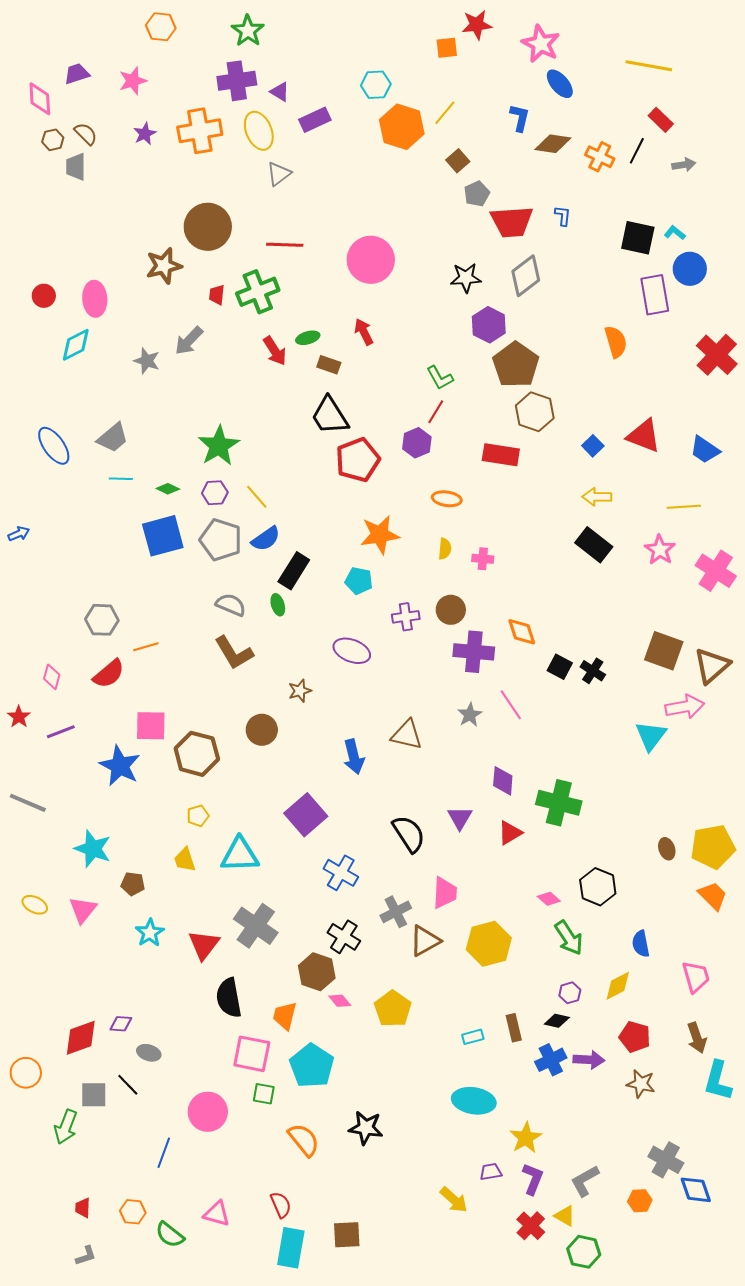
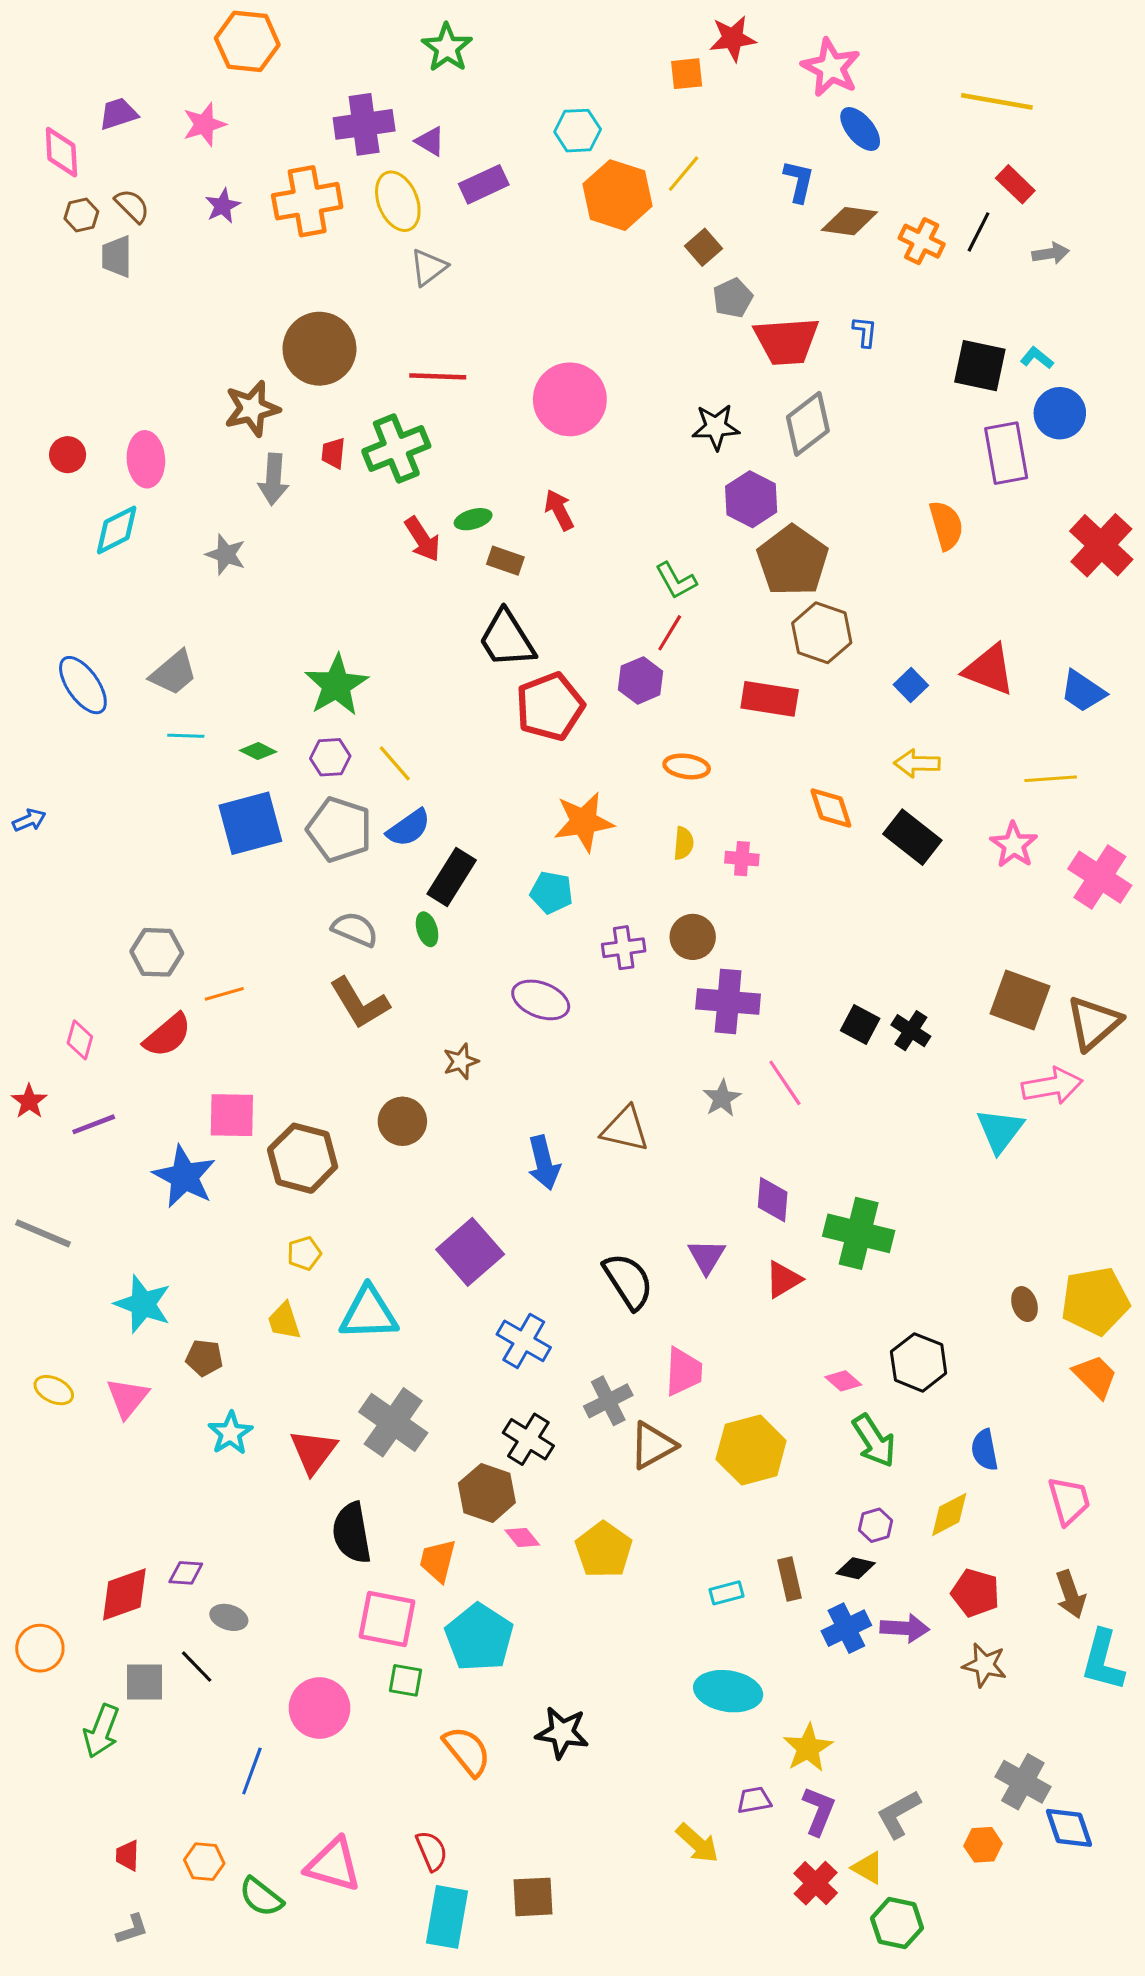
orange hexagon: (161, 27) -> (247, 41), size x1.4
green star: (248, 31) -> (447, 48), moved
gray arrow: (189, 341) -> (273, 479), moved, turned -40
orange diamond: (522, 632) -> (831, 808), moved
pink triangle: (217, 1214) -> (333, 1865), size x1.4

